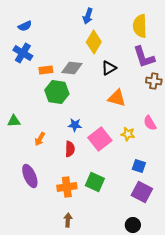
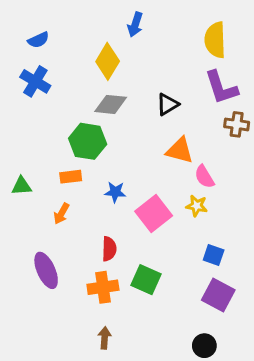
yellow diamond: (94, 42) -> (108, 61), moved
orange rectangle: (46, 70) -> (71, 177), moved
pink semicircle: (150, 123) -> (204, 177), moved
red semicircle: (70, 149) -> (109, 249), moved

